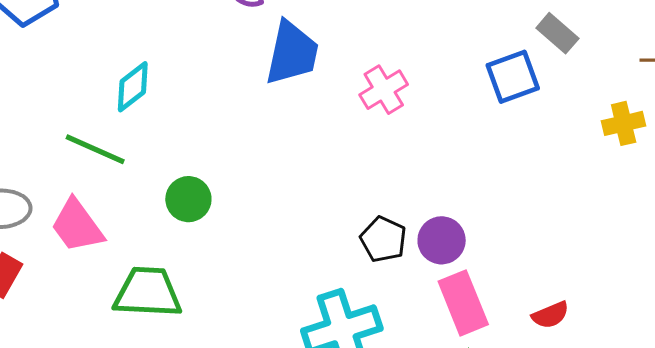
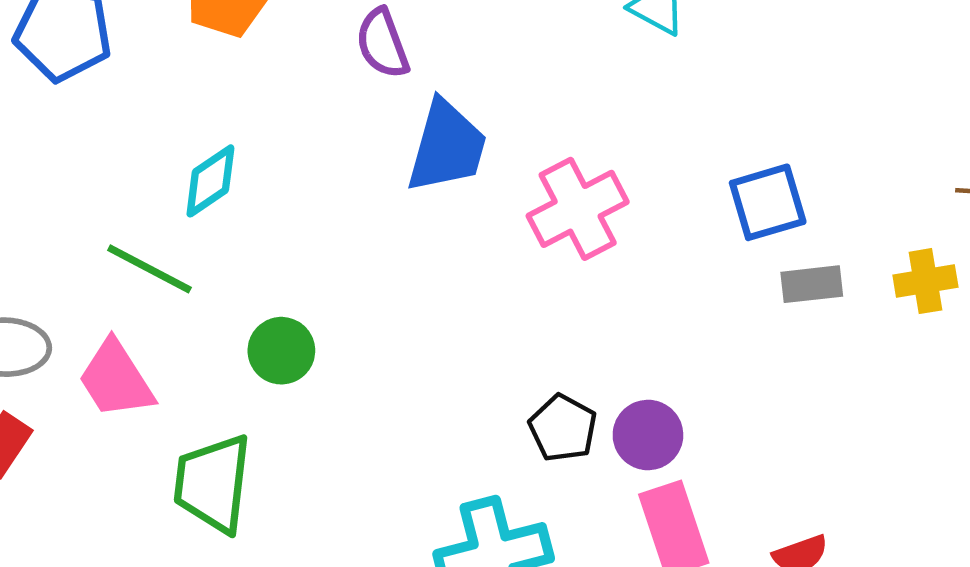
gray rectangle: (557, 33) -> (812, 284), moved, turned -51
pink cross: (384, 90) -> (578, 209), size x1.4
green trapezoid: (148, 292) -> (213, 483), turned -90

